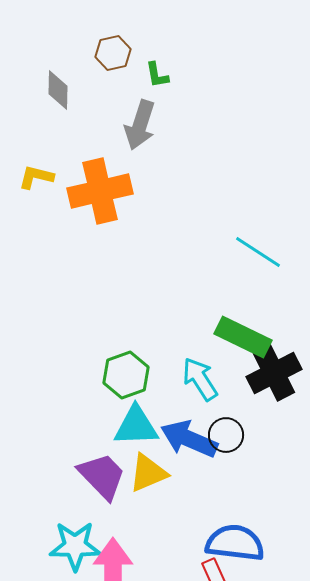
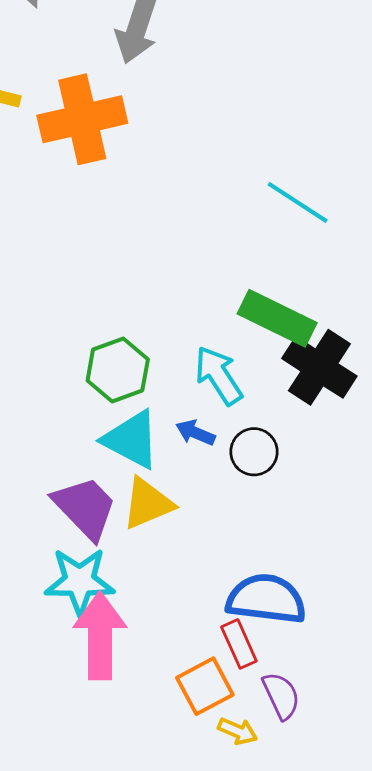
black cross: (274, 373) -> (319, 367), turned -30
cyan triangle: (136, 426) -> (131, 440), turned 30
blue arrow: (189, 439) -> (195, 433), moved, size x0.5
cyan star: (75, 546) -> (80, 581), moved

